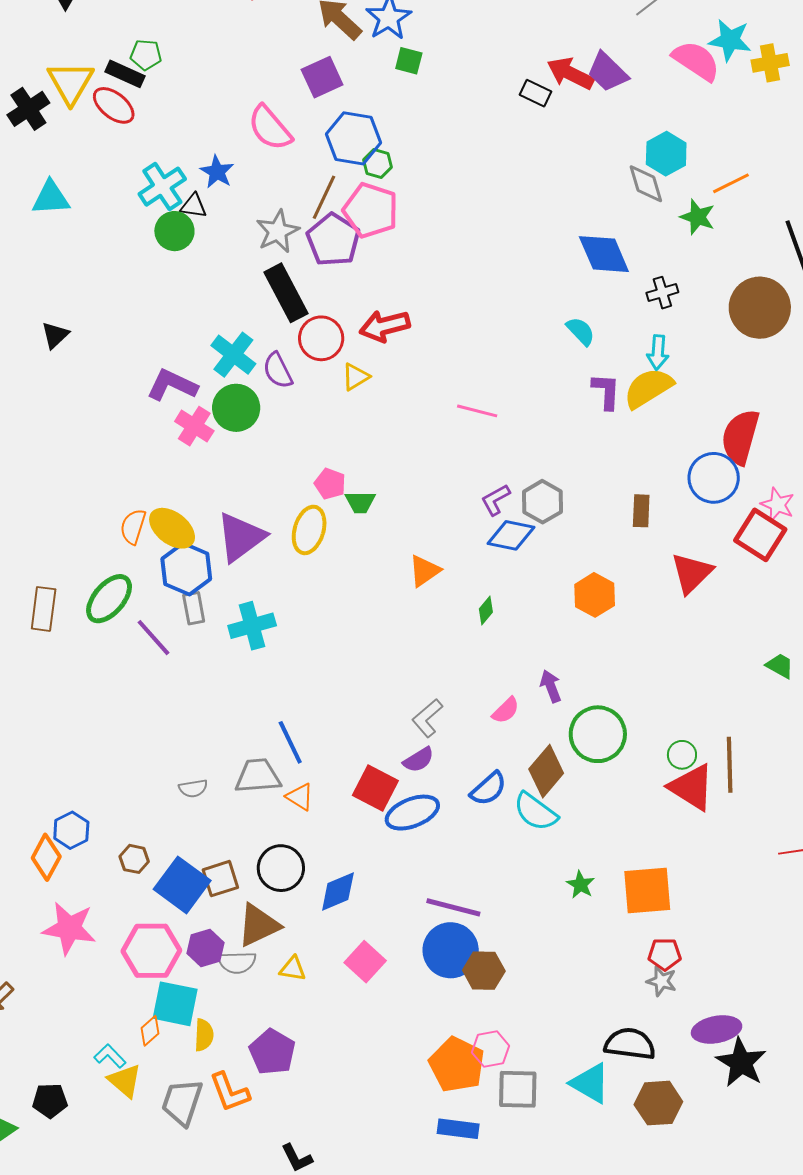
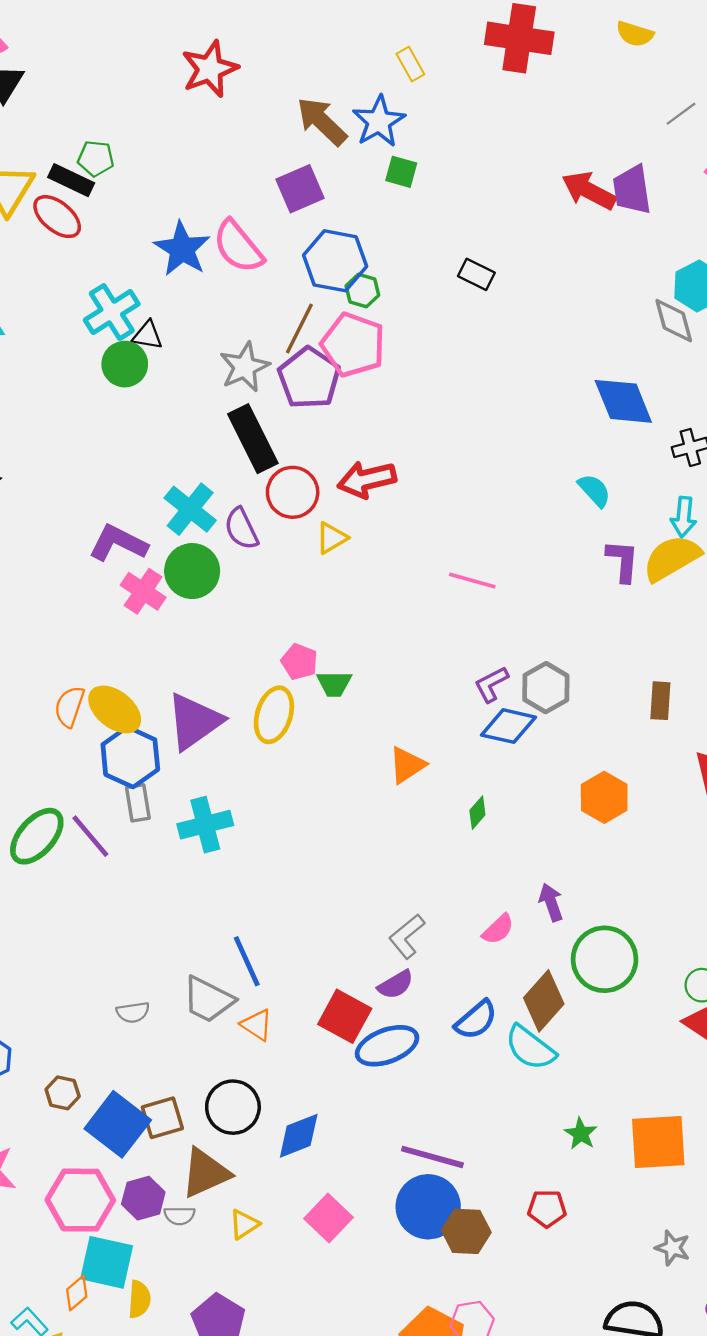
purple trapezoid: (608, 72) -> (632, 190), turned 36
black rectangle: (536, 93) -> (476, 274), moved
blue star: (217, 172) -> (182, 249), moved, size x1.4
green ellipse: (109, 599) -> (37, 836), moved
gray trapezoid: (258, 776) -> (208, 1000), turned -150
red pentagon: (665, 954) -> (547, 1208), moved
gray semicircle: (237, 962) -> (180, 1216), size x0.7
yellow triangle: (293, 969) -> (244, 1224), turned -44

